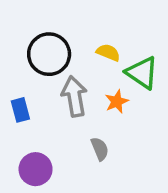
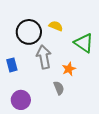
yellow semicircle: (108, 52) -> (56, 26), moved
orange star: (117, 101) -> (69, 69), moved

